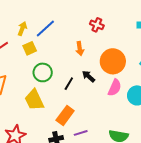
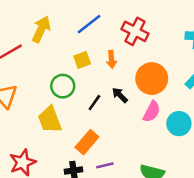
red cross: (97, 25) -> (135, 31), size x1.5
yellow arrow: (22, 29) -> (41, 29), size x1.5
blue line: (45, 29) -> (89, 24), moved
yellow square: (30, 48) -> (82, 60), moved

